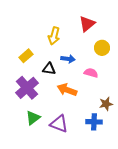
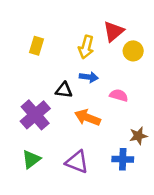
yellow arrow: (54, 36) -> (86, 47), moved
yellow circle: (102, 48) -> (133, 51), moved
yellow rectangle: (26, 56) -> (37, 46), moved, turned -32
green triangle: (33, 118) -> (31, 159), moved

